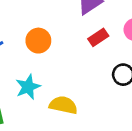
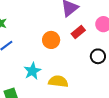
orange circle: (38, 41) -> (51, 40), moved

